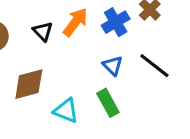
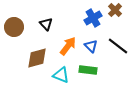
orange arrow: (75, 22) -> (68, 46), moved
green rectangle: (108, 103) -> (88, 70), turned -54

